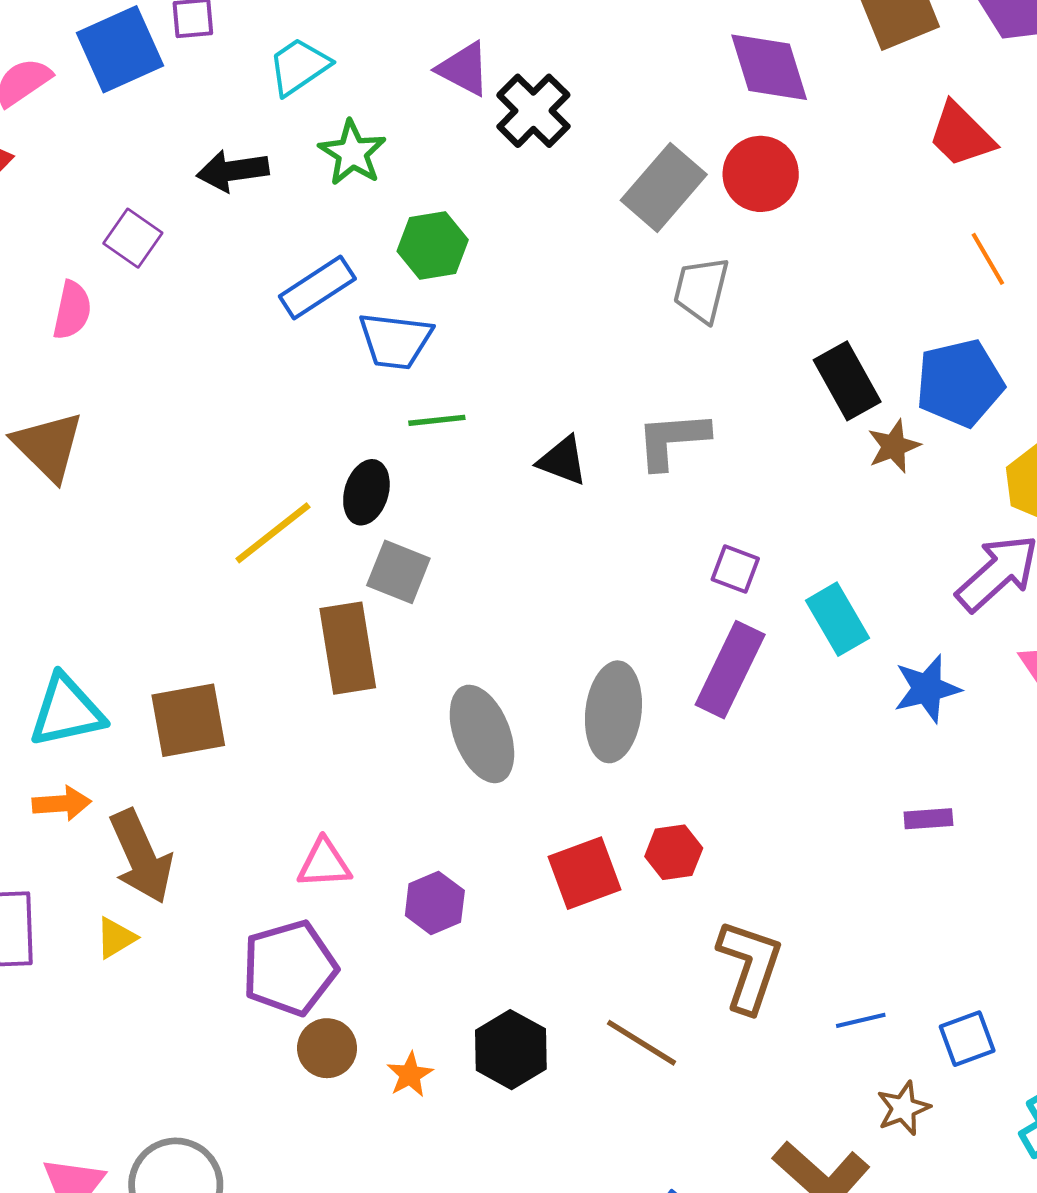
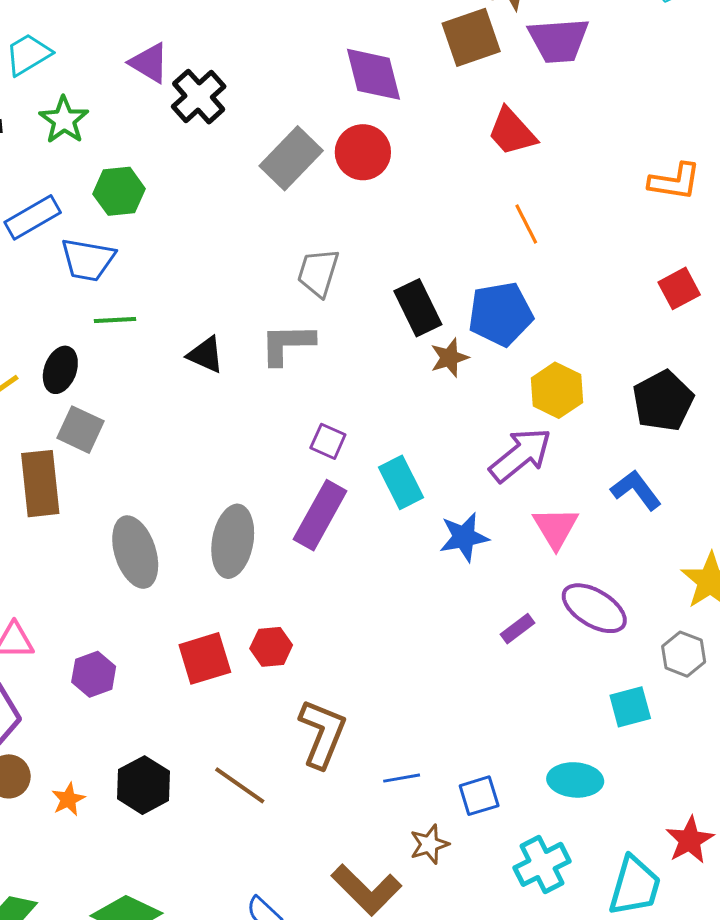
gray trapezoid: (701, 290) -> (318, 273), moved
purple rectangle: (928, 819) -> (517, 629), moved, turned -36

